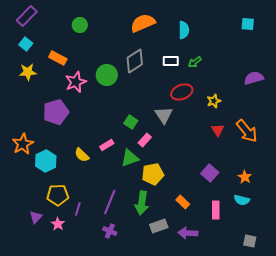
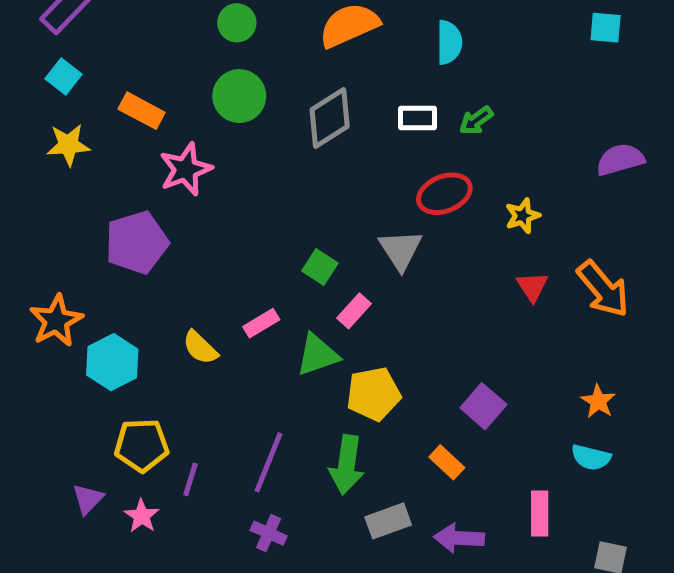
green circle: (80, 25) -> (237, 23), moved
green circle: (107, 75) -> (239, 96), moved
purple square: (210, 173) -> (483, 406), moved
pink rectangle: (216, 210) -> (540, 514), moved

